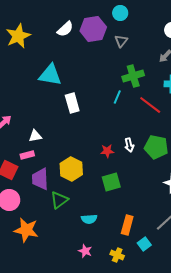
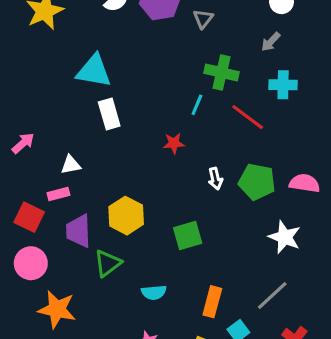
green cross: (133, 76) -> (222, 72), turned 30
white rectangle: (72, 103) -> (109, 114), moved
red star: (107, 151) -> (174, 143), moved

